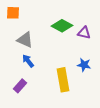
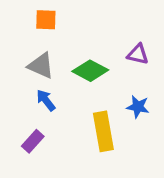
orange square: (13, 13) -> (46, 20), moved
green diamond: (62, 26) -> (90, 71), moved

